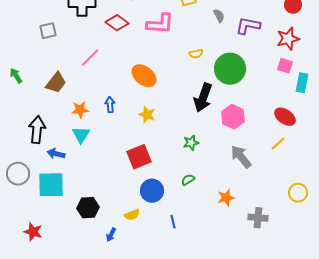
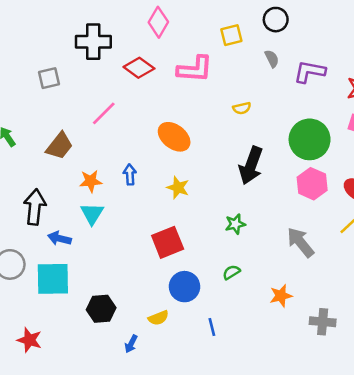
green circle: (230, 69) -> (310, 139), moved
pink hexagon: (233, 117) -> (312, 184), moved

